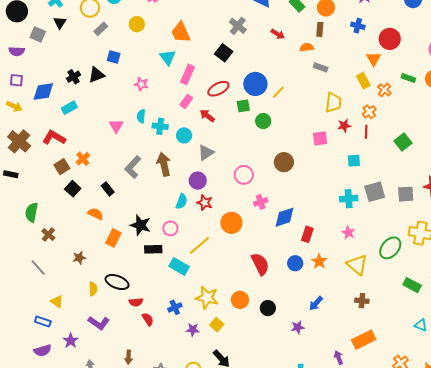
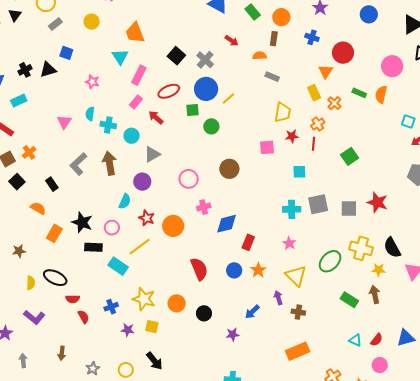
gray cross: (238, 26) -> (205, 60), moved
red star: (205, 203) -> (147, 218), moved
yellow square: (217, 325) -> (152, 327), turned -32
purple arrow: (339, 358) -> (278, 298), moved

